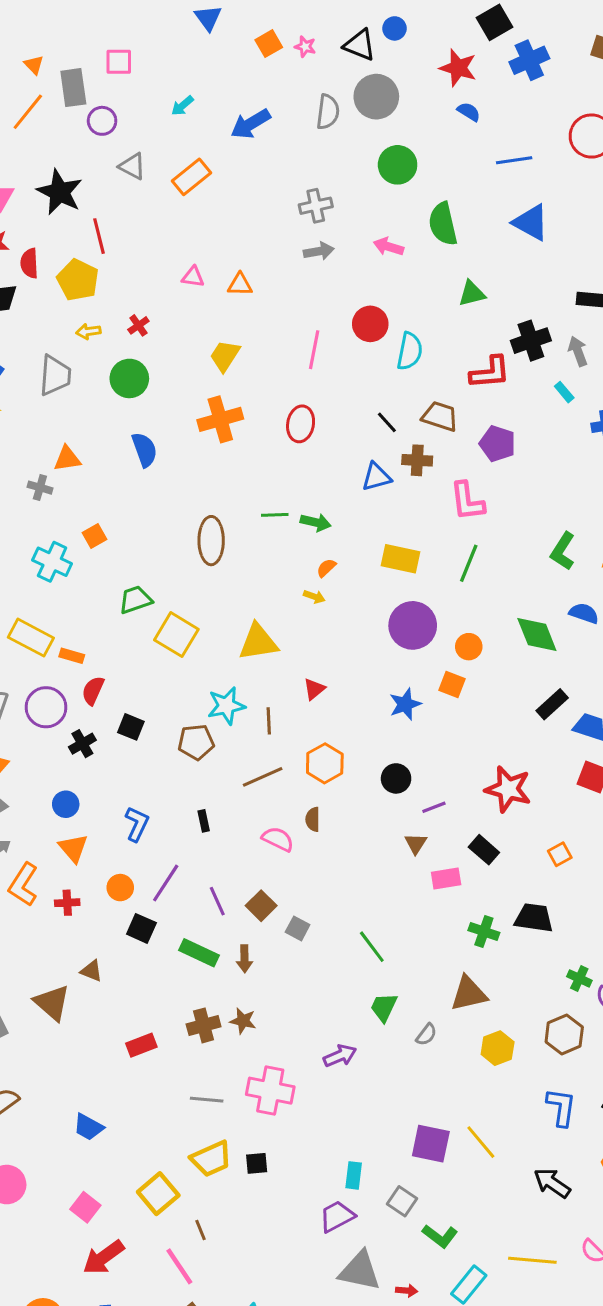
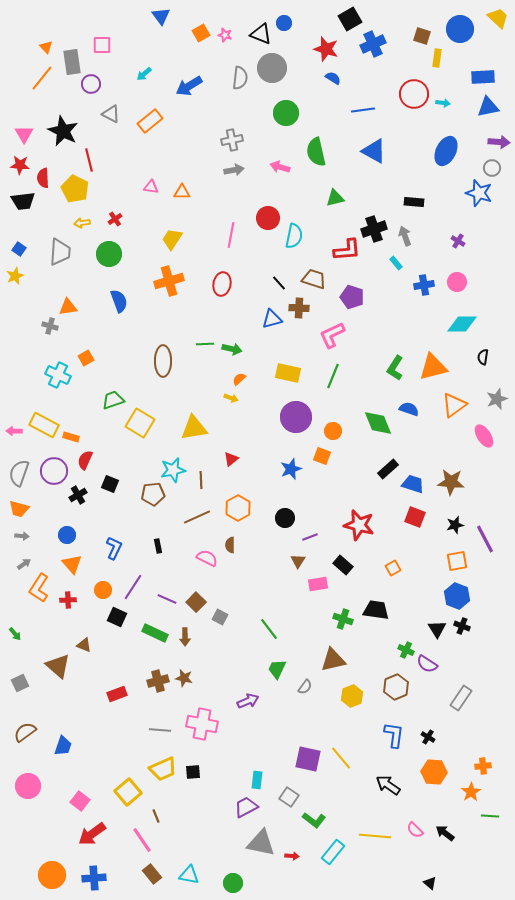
pink L-shape: (467, 501) -> (332, 335), turned 72
purple line: (217, 901) -> (167, 599), turned -42
blue trapezoid: (88, 1127) -> (63, 746), moved, turned -100

